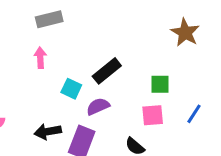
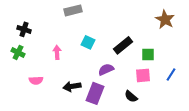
pink arrow: (40, 58) -> (57, 52), moved
black rectangle: (107, 71) -> (123, 45), moved
cyan square: (71, 89) -> (88, 42), moved

